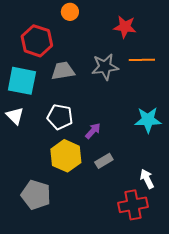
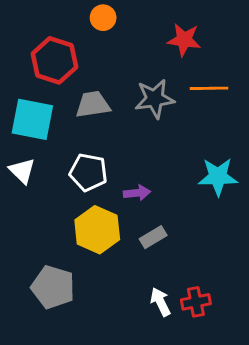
purple arrow: (93, 131) -> (137, 193), turned 42
white arrow: (147, 179) -> (160, 302), moved
red cross: (133, 205) -> (196, 302), size x0.7

